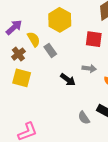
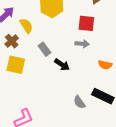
gray rectangle: (50, 50) -> (45, 49), moved
gray arrow: (89, 68) -> (82, 44), moved

